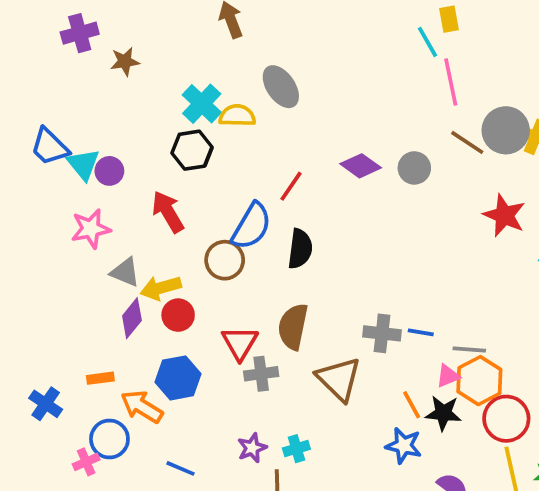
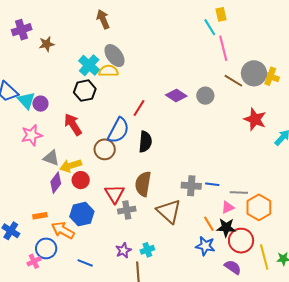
gray ellipse: (281, 87) -> (114, 56), moved
orange hexagon: (479, 381) -> (259, 207), moved
red circle: (506, 419) -> (241, 241), moved

